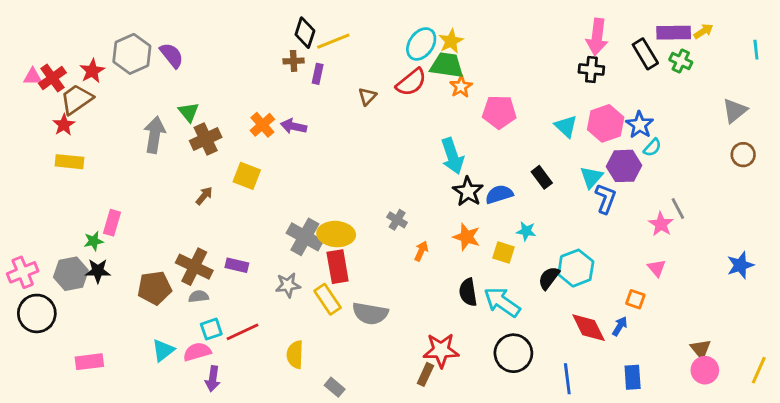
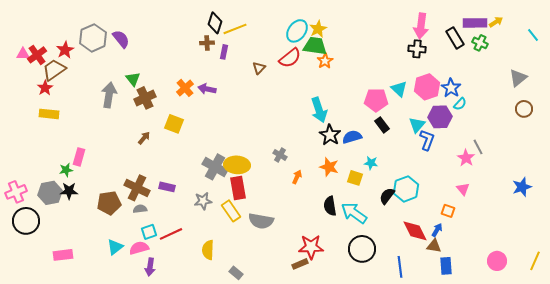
cyan line: (756, 50) -> (533, 35), turned -32
pink pentagon: (499, 112) -> (376, 100), moved
brown triangle: (701, 349) -> (434, 246), moved, turned -42
brown rectangle: (425, 374) -> (300, 264), turned 42

